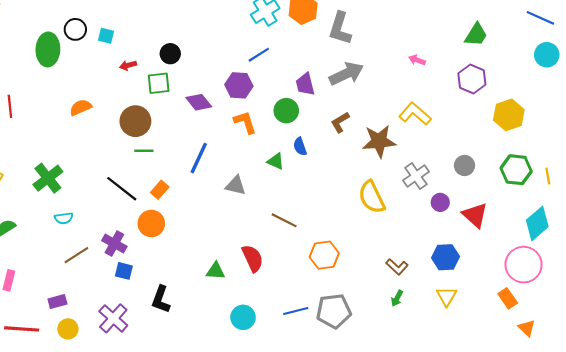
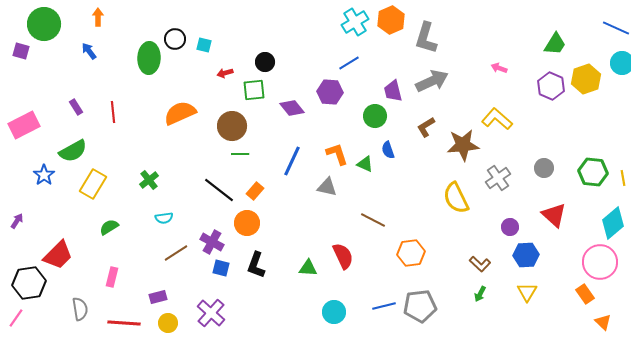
orange semicircle: (81, 107) -> (180, 113), size x1.5
yellow hexagon: (509, 115) -> (586, 79), moved
orange L-shape: (245, 122) -> (337, 154), moved
green cross: (48, 178) -> (149, 180), size x0.7
purple circle: (440, 202) -> (510, 227), moved
black L-shape: (161, 299) -> (256, 265), moved

